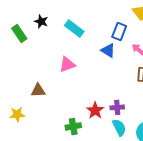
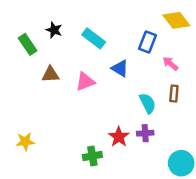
blue triangle: (108, 50) -> (120, 68), moved
brown triangle: (38, 90) -> (50, 74), moved
cyan semicircle: (119, 127) -> (148, 103), moved

